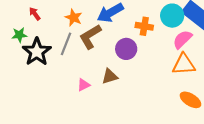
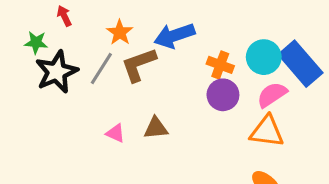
purple circle: (126, 49) -> (223, 95), moved
pink triangle: (84, 85) -> (115, 133), turned 40

